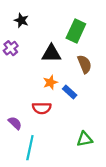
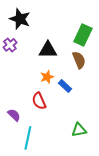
black star: (21, 20) -> (20, 19), size x1.5
green rectangle: (76, 31) -> (83, 35), moved
red semicircle: (42, 108) -> (39, 101), turned 66

